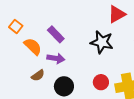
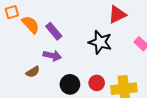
orange square: (16, 26) -> (12, 12), moved, turned 32
orange semicircle: (33, 46) -> (31, 25), moved
black circle: (64, 86) -> (70, 84), moved

